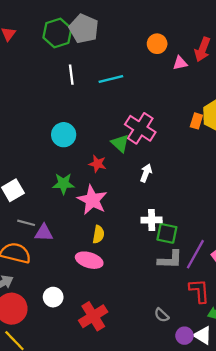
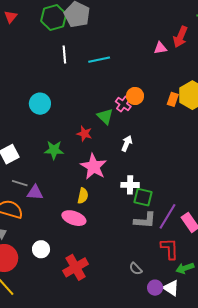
orange circle: (157, 44) -> (135, 96), moved
pink cross: (140, 128) -> (123, 104), size x0.6
cyan circle: (64, 135) -> (40, 104), moved
pink star: (92, 200) -> (94, 167), moved

